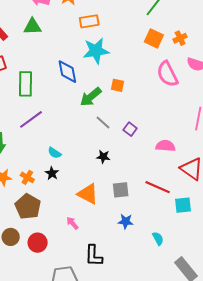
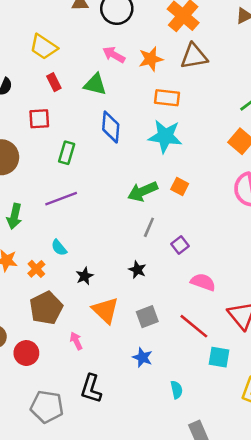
blue diamond: (67, 72) -> (111, 127), moved
green rectangle: (26, 84) -> (67, 153), size x0.7
gray line: (103, 122) -> (149, 227), turned 56
pink semicircle: (165, 146) -> (203, 282), moved
cyan semicircle: (54, 153) -> (59, 248), moved
black star: (52, 173) -> (85, 276), moved
gray square: (121, 190) -> (147, 317), turned -30
brown pentagon: (28, 207) -> (46, 308), moved

